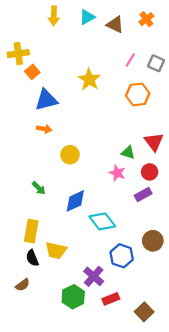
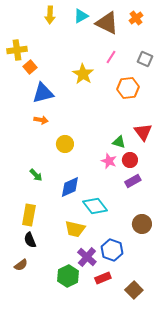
brown triangle: (115, 25) -> (107, 23), size x1.4
pink line: (130, 60) -> (111, 57), moved
red circle: (150, 172) -> (130, 160), moved
yellow trapezoid: (56, 250) -> (75, 229), moved
blue hexagon: (122, 256) -> (112, 250), moved

